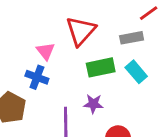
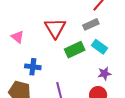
pink triangle: (46, 51) -> (18, 37), moved
purple star: (93, 104) -> (104, 74), moved

